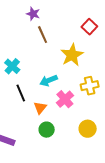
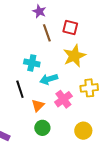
red square: (89, 27) -> (70, 27), moved, turned -35
cyan cross: (12, 66) -> (32, 63), moved, turned -35

